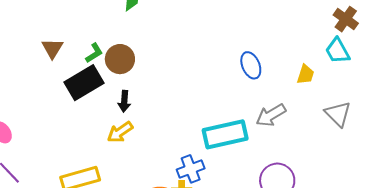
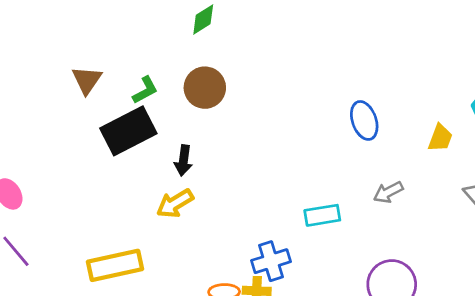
brown circle: (120, 59) -> (205, 88), moved
gray arrow: (271, 115) -> (388, 192), size x0.7
cyan rectangle: (225, 134) -> (322, 215), size x0.6

